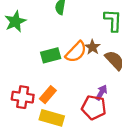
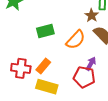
brown star: (93, 47) -> (92, 15), moved
orange semicircle: (76, 52) -> (76, 40), moved

